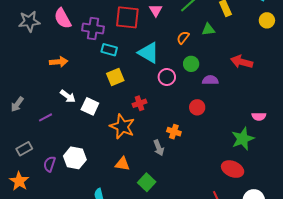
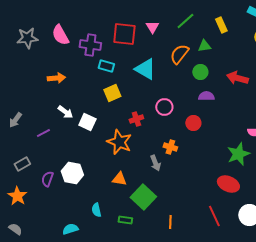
orange semicircle: (183, 38) -> (179, 54), size x1.5
green circle: (191, 64) -> (200, 72), moved
pink circle: (167, 77) -> (164, 107), moved
green square: (147, 182) -> (143, 197), size x1.4

